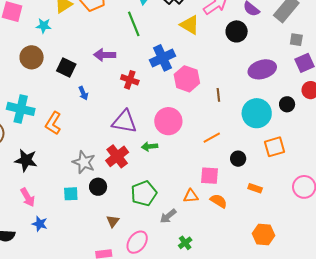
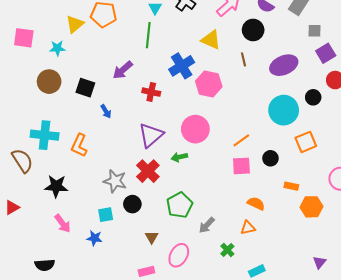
green line: (134, 24) -> (148, 35), turned 35
yellow triangle: (190, 25) -> (211, 40), moved
purple arrow: (105, 55) -> (123, 70), turned -35
brown line: (218, 95) -> (243, 59), moved
purple triangle: (124, 122) -> (151, 135), turned -44
pink square: (209, 176) -> (241, 166), moved
orange triangle: (191, 196) -> (248, 228), moved
blue star: (40, 224) -> (94, 238), moved
orange hexagon: (263, 235) -> (312, 207), moved

